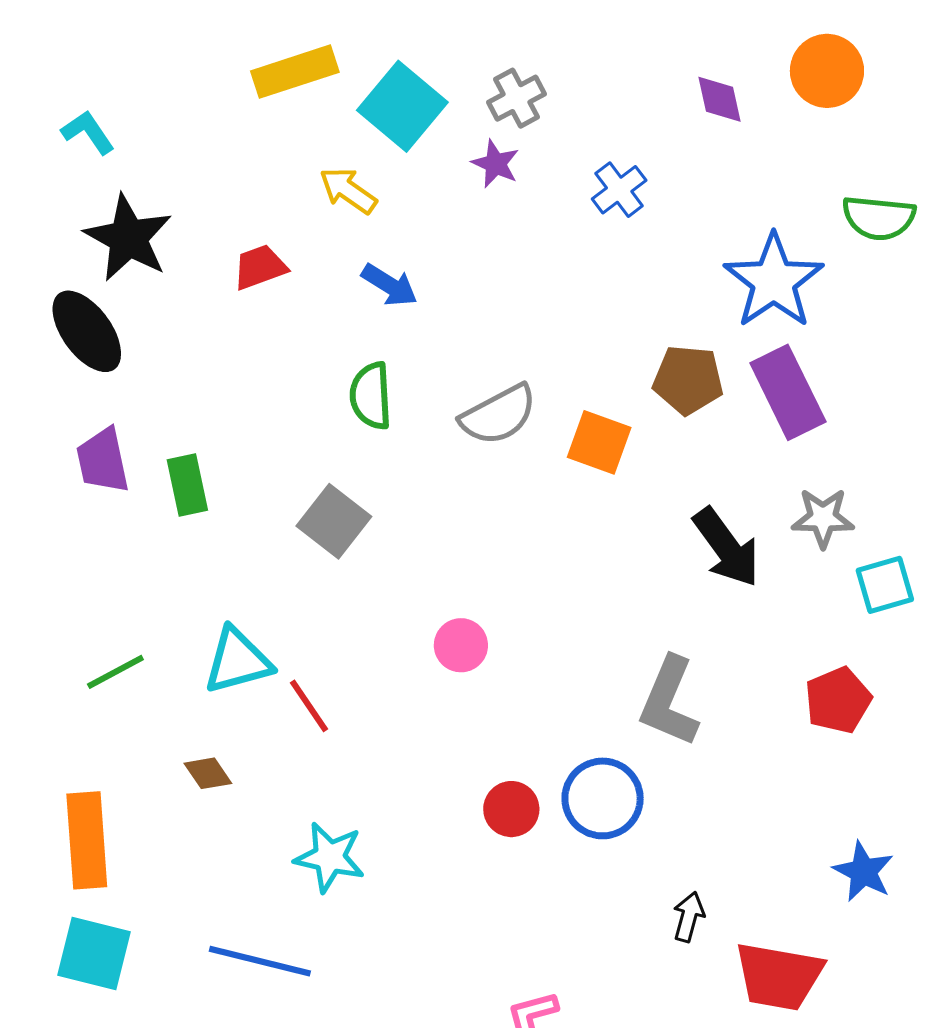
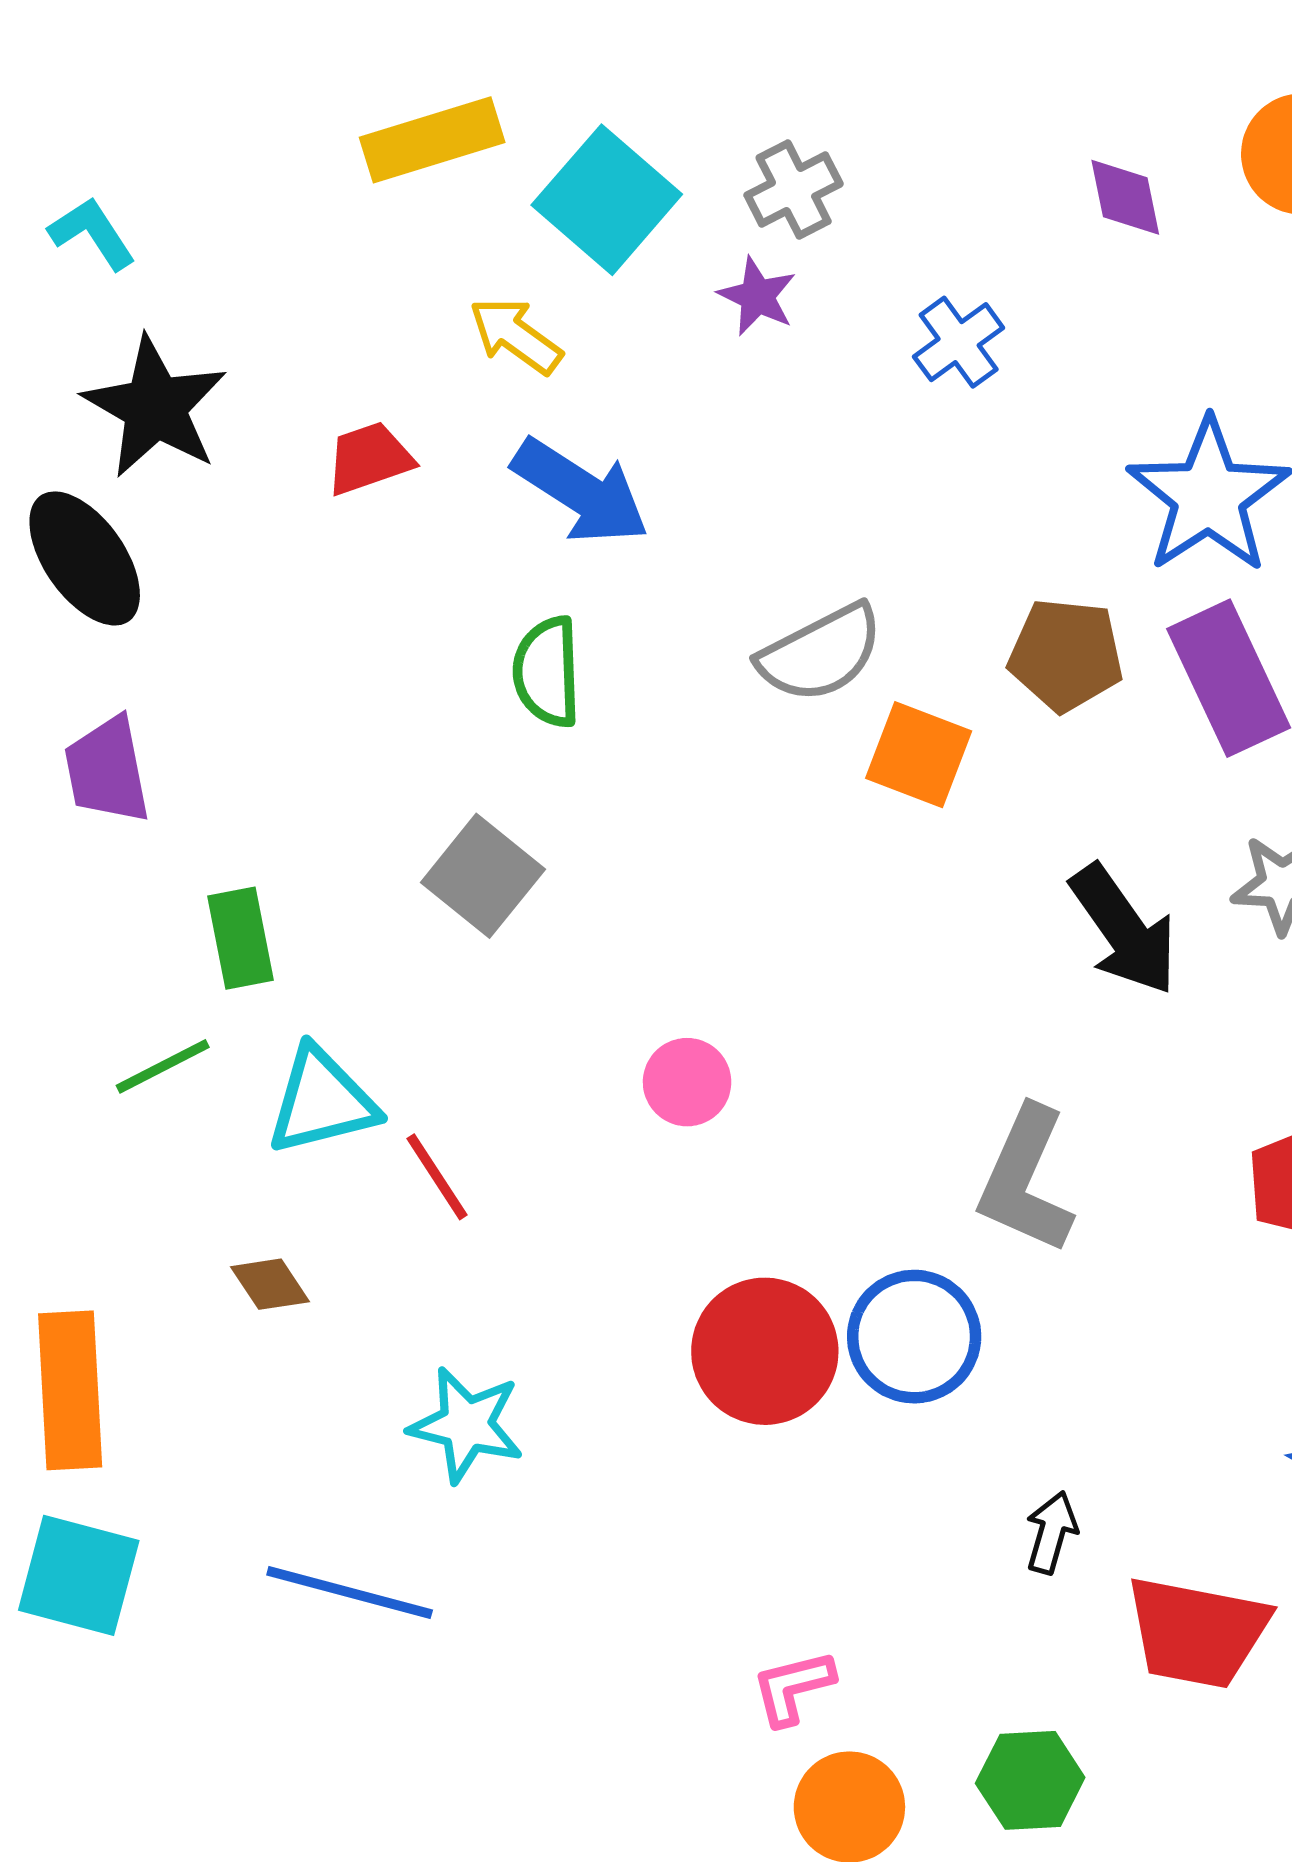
blue arrow: (390, 285) -> (581, 492), size x1.5
gray semicircle: (499, 415) -> (821, 653), moved
green rectangle: (187, 485) -> (241, 938), moved
green line: (115, 672) -> (163, 1066), moved
red circle: (511, 809) -> (765, 1351), size x1.6

